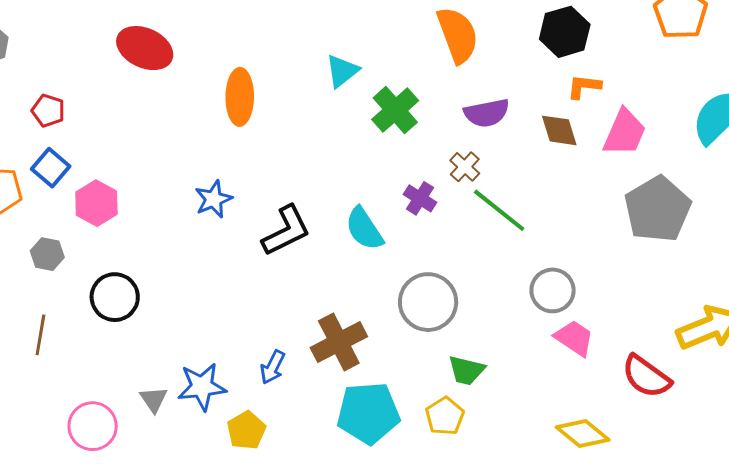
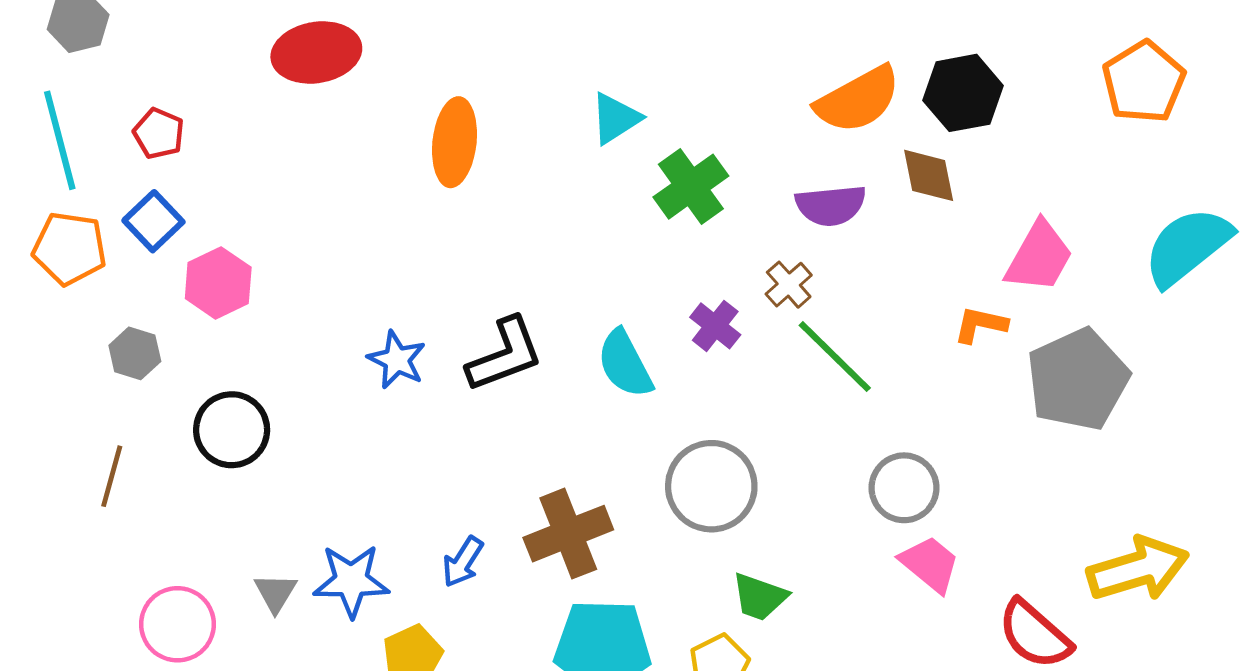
orange semicircle: (458, 35) -> (858, 100), moved, turned 76
red ellipse: (145, 48) -> (316, 52), turned -40
orange L-shape: (584, 86) -> (980, 325), moved
brown diamond: (559, 130) -> (929, 175), moved
blue star: (214, 199) -> (397, 360), moved, turned -30

